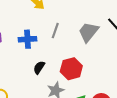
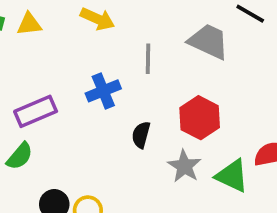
gray trapezoid: (88, 32) -> (209, 41), turned 95

